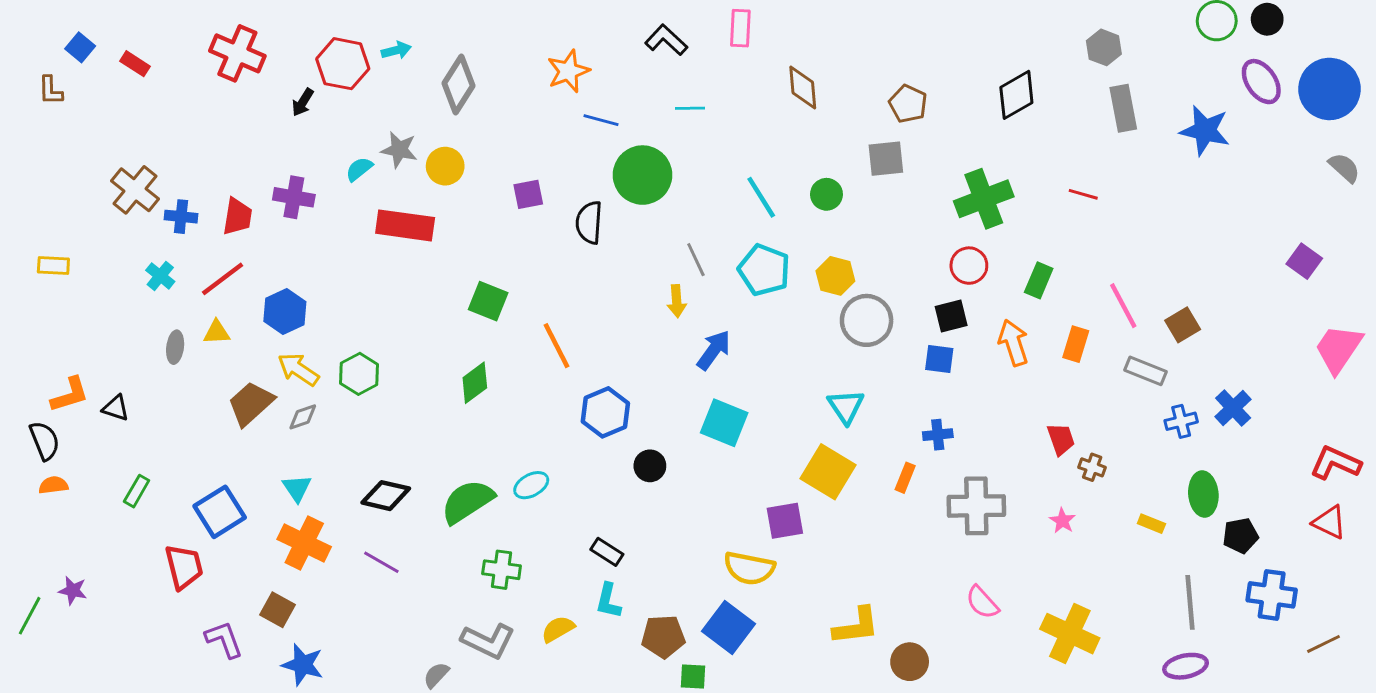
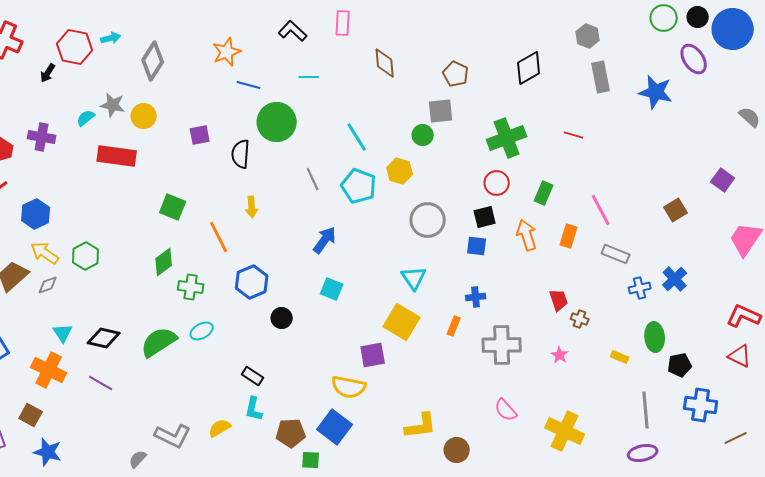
blue circle: (1329, 89) -> (733, 29), moved
green circle: (826, 194) -> (423, 135), moved
yellow hexagon: (835, 276) -> (400, 171), moved
yellow arrow: (677, 301) -> (252, 207), moved
brown square: (1183, 325) -> (676, 210), moved
cyan square: (724, 423) -> (332, 289), size x0.7
cyan triangle: (297, 488) -> (63, 333), moved
green cross: (502, 570) -> (191, 287), moved

